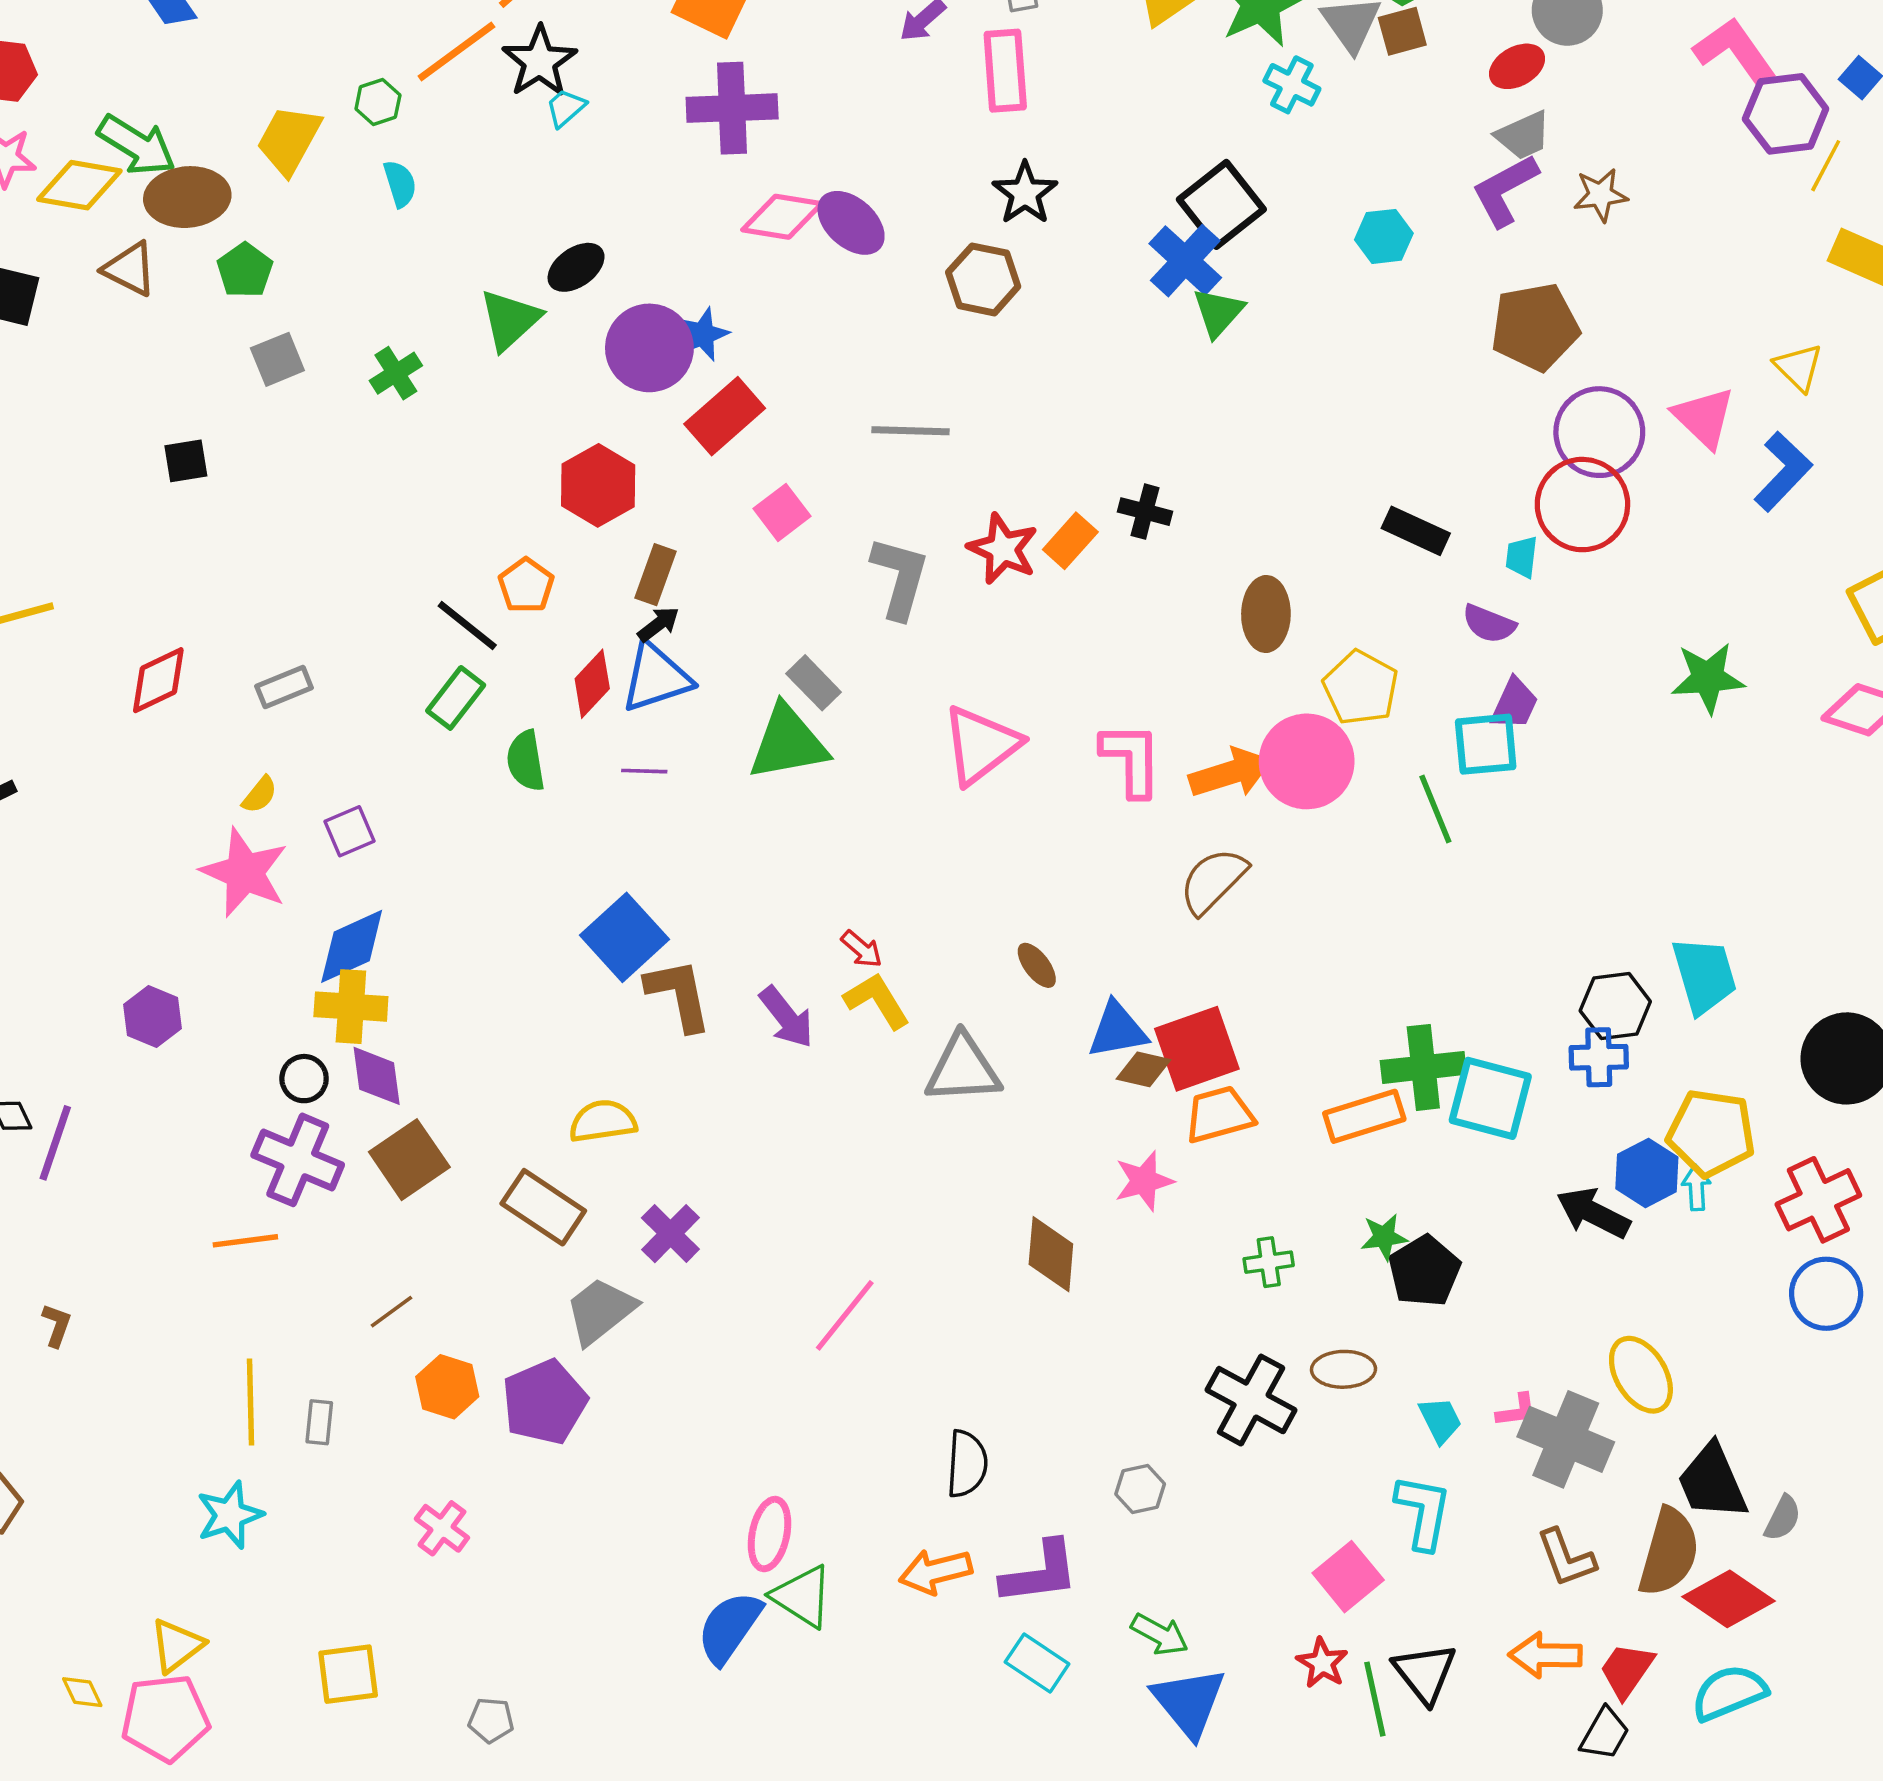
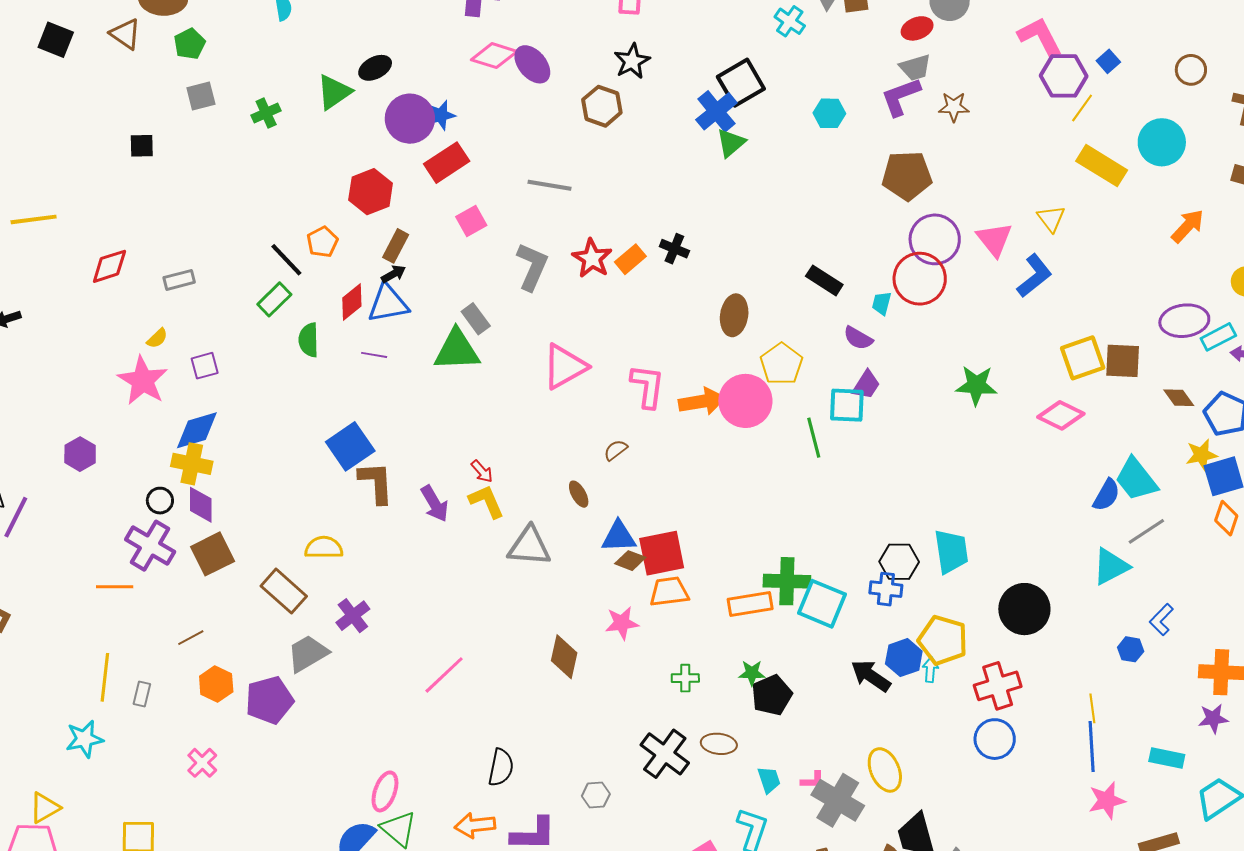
brown semicircle: (1213, 881) -> (616, 450), moved, size x0.6

